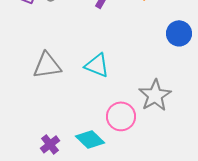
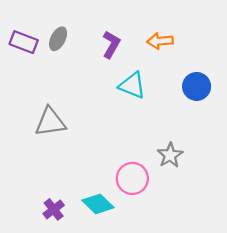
cyan triangle: (97, 65) -> (132, 85), moved
gray star: (155, 95) -> (170, 155), size x0.7

